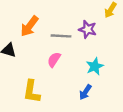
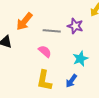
pink semicircle: (54, 60) -> (45, 51), turned 96
yellow L-shape: (32, 92) -> (44, 80), moved

